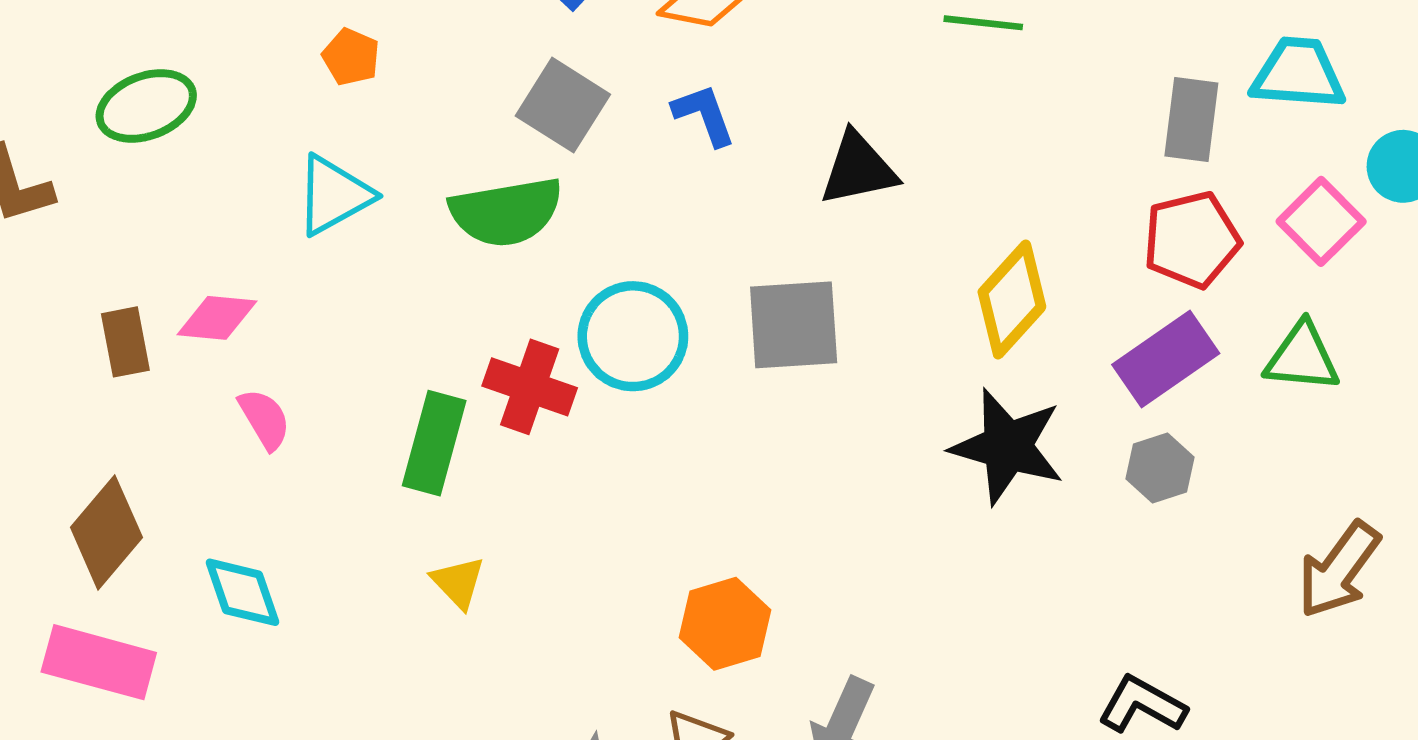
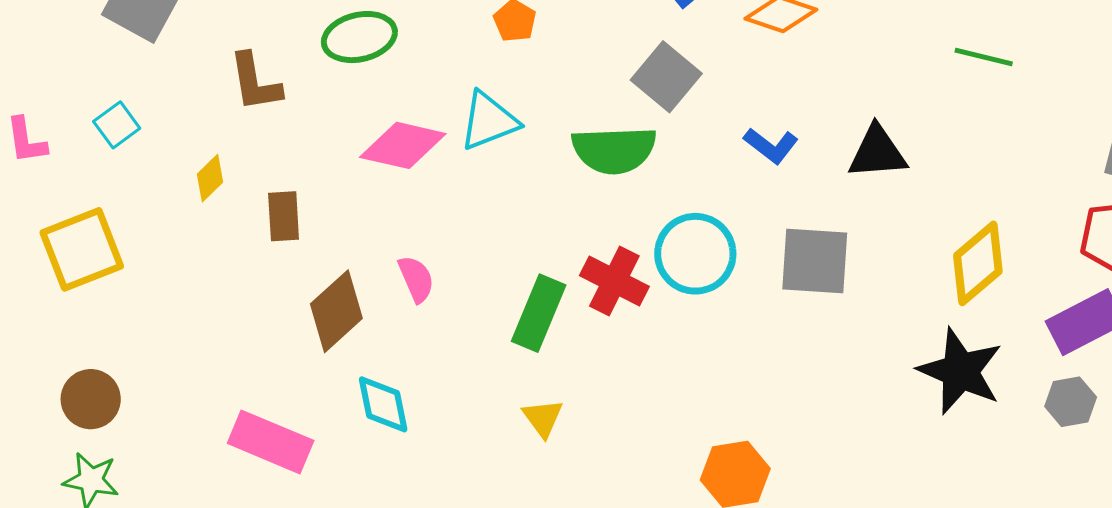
blue L-shape: (704, 115) -> (771, 146), moved, turned 140
pink diamond: (217, 318) -> (403, 145), moved, size x1.4
brown rectangle: (125, 342) -> (284, 216), moved
brown diamond: (106, 532) -> (336, 311), moved

